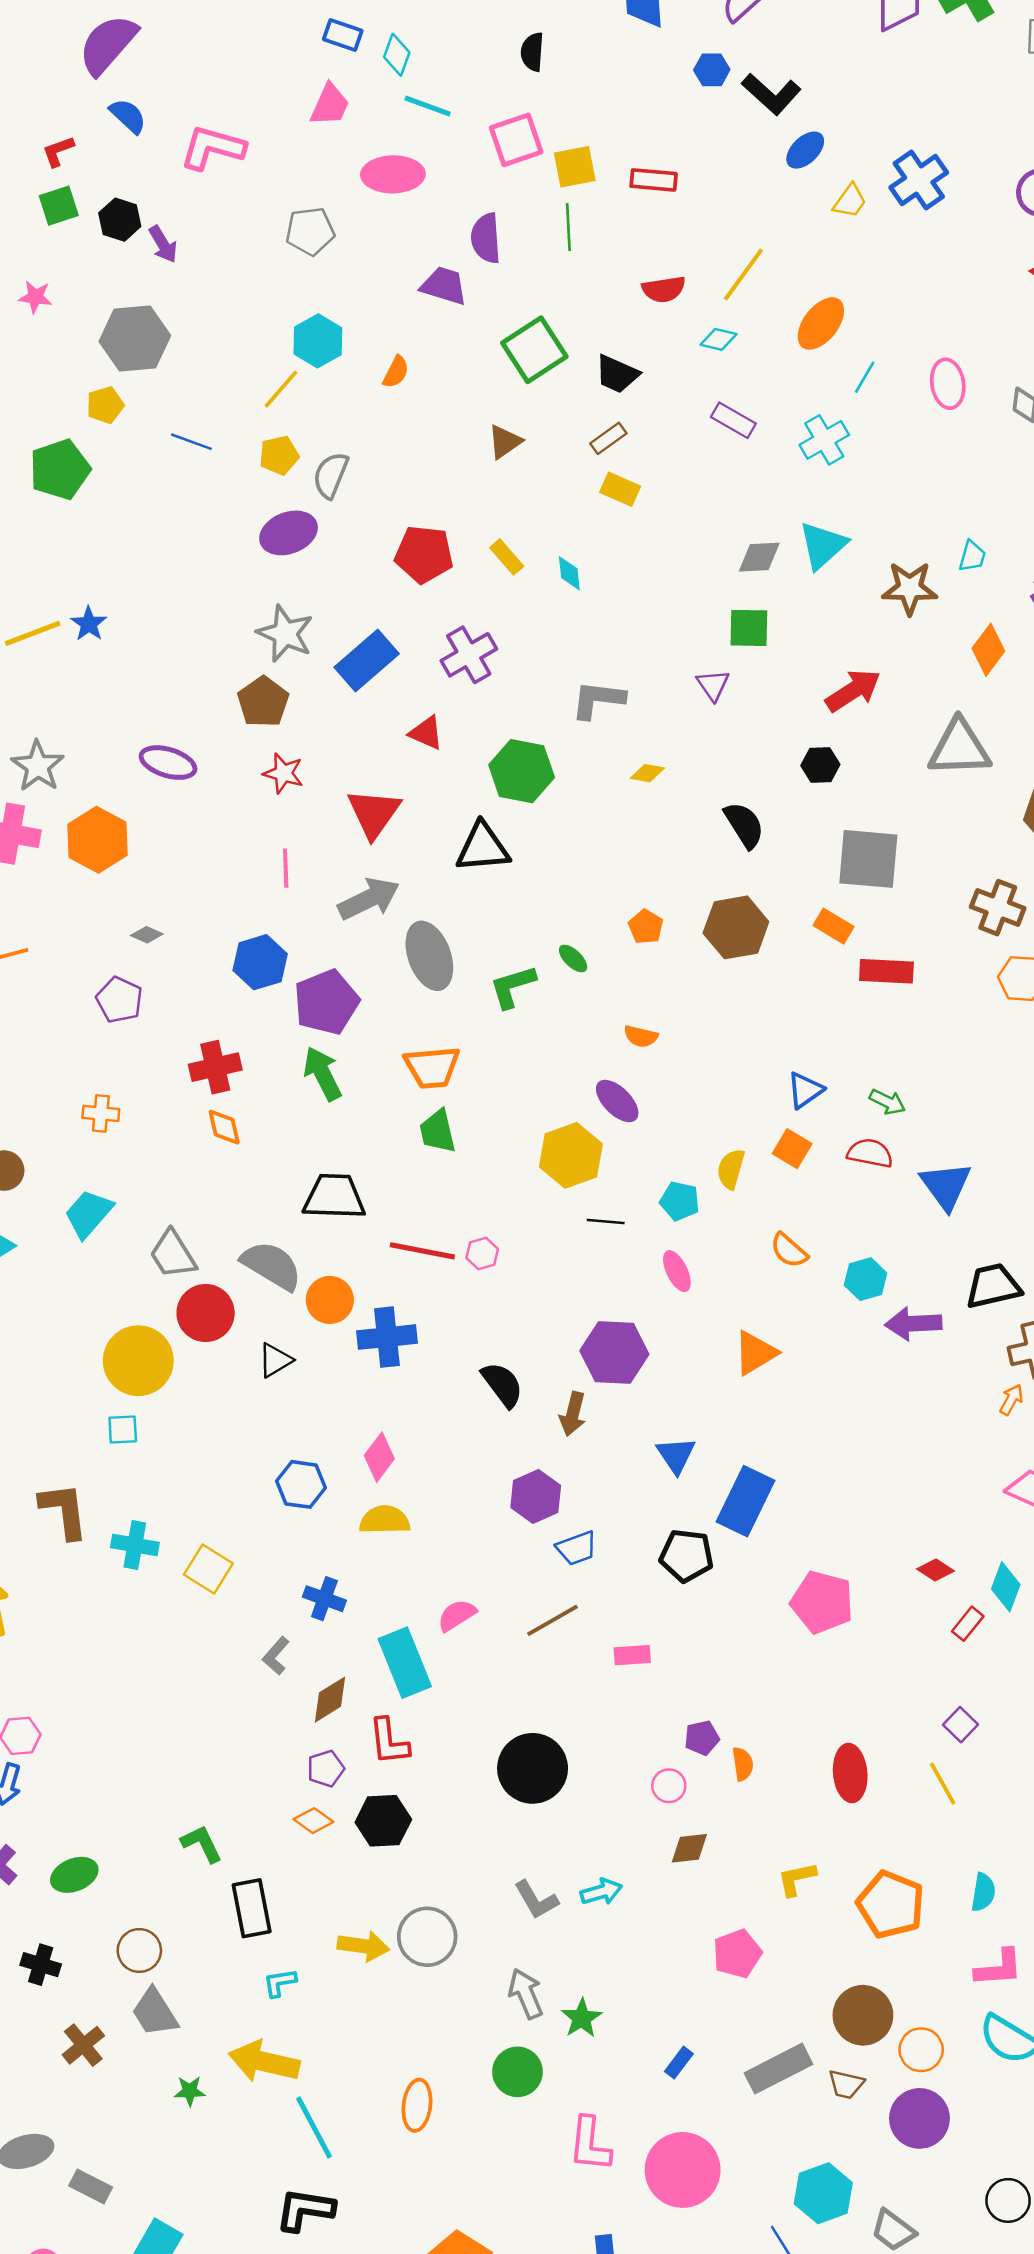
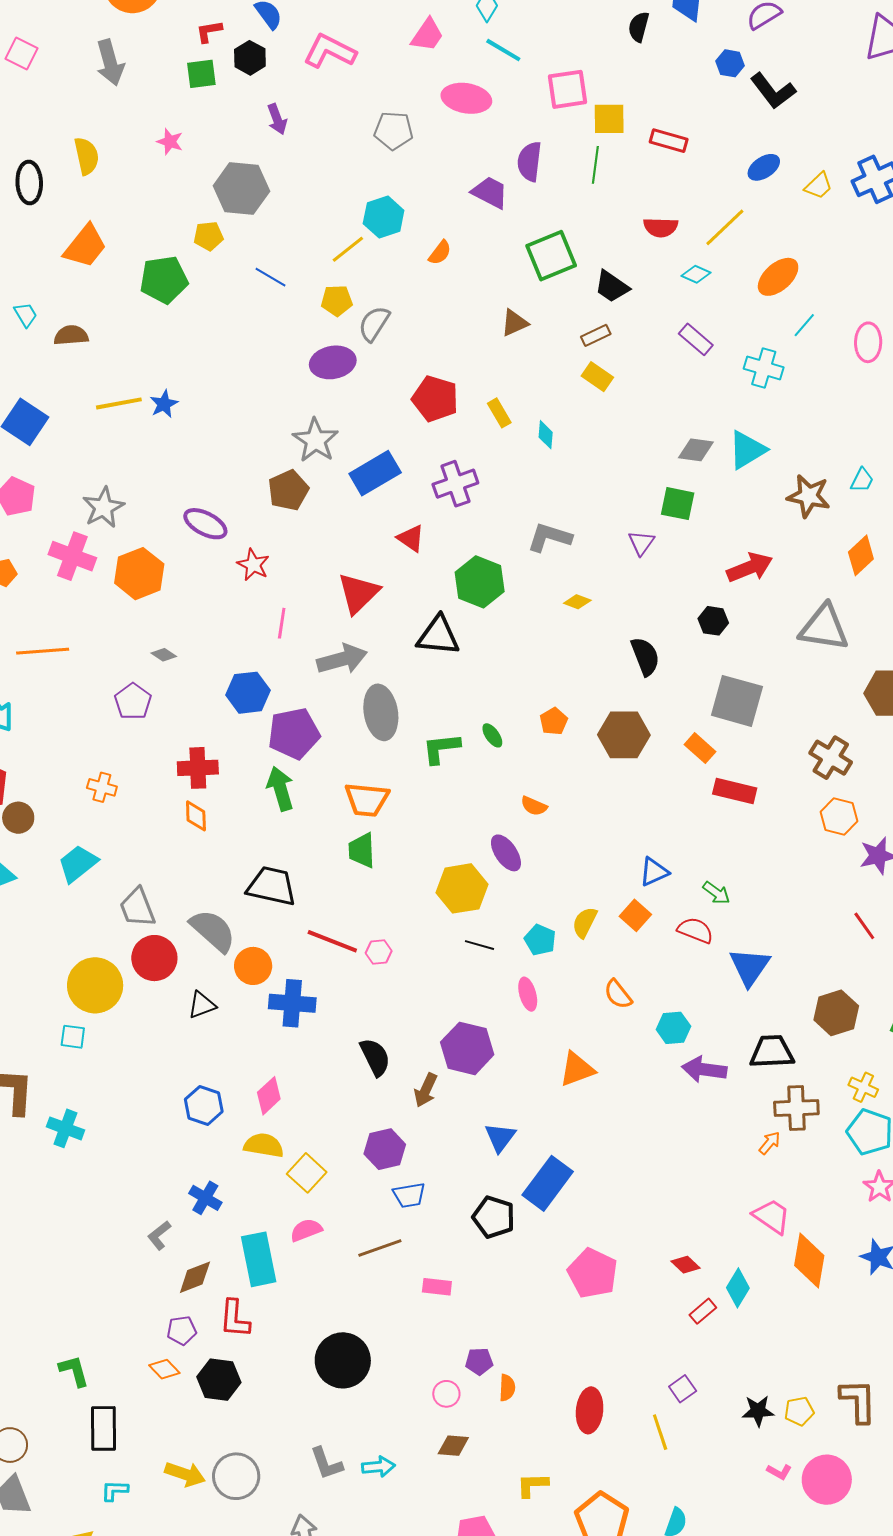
black semicircle: (532, 52) -> (639, 27), moved
blue ellipse: (805, 150) -> (764, 167), moved
black hexagon: (120, 220) -> (250, 58), moved
cyan cross: (824, 440) -> (764, 368), turned 36
red star: (283, 773) -> (253, 565), moved
yellow square: (208, 1569) -> (307, 1173), moved

